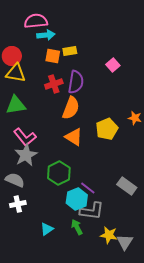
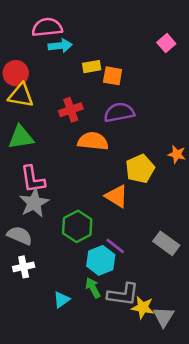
orange square: (53, 56) -> (113, 76), moved
pink square: (113, 65) -> (166, 43), moved
purple semicircle: (76, 82) -> (119, 112), moved, turned -110
orange semicircle: (71, 108) -> (93, 141), turned -105
pink L-shape: (25, 137) -> (33, 179), turned 30
orange triangle: (74, 137) -> (117, 196), moved
gray L-shape: (92, 211) -> (123, 294), moved
green arrow: (77, 227) -> (93, 288), moved

